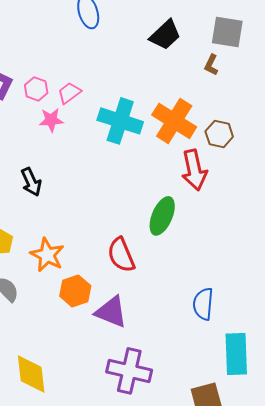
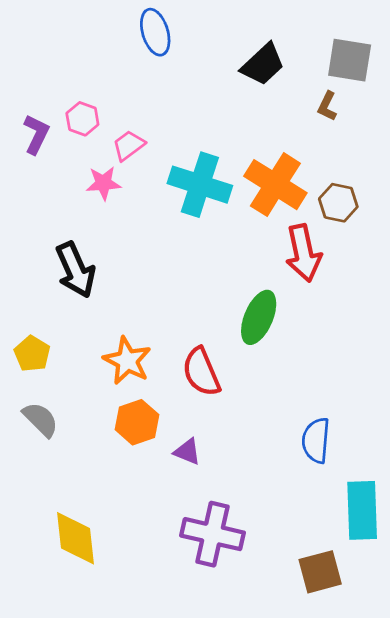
pink hexagon: (36, 89) -> (82, 119), moved
black arrow: (31, 182) -> (75, 270), size x1.4
orange star: (47, 255) -> (127, 361), moved
purple triangle: (111, 312) -> (187, 452), size x0.6

